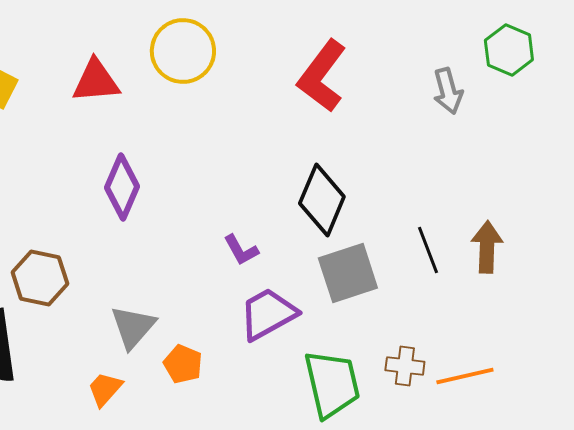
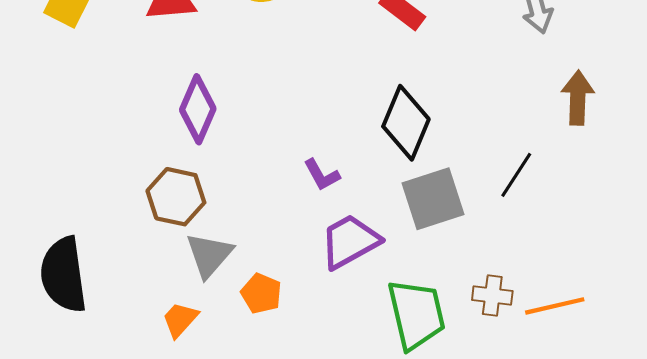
brown arrow: (487, 247) -> (578, 98), moved
black line: (428, 250) -> (516, 175), turned 54
brown hexagon: (40, 278) -> (176, 197), moved

